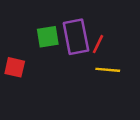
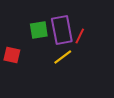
yellow line: (108, 70) -> (63, 57), moved, turned -42

